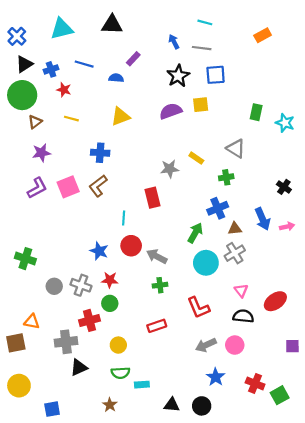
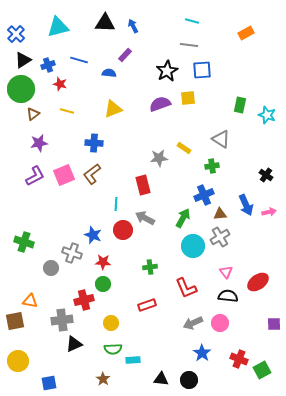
blue arrow: (174, 42) -> (133, 26), moved
gray arrow: (157, 256) -> (145, 218), moved
gray cross: (81, 285) -> (72, 253), moved

